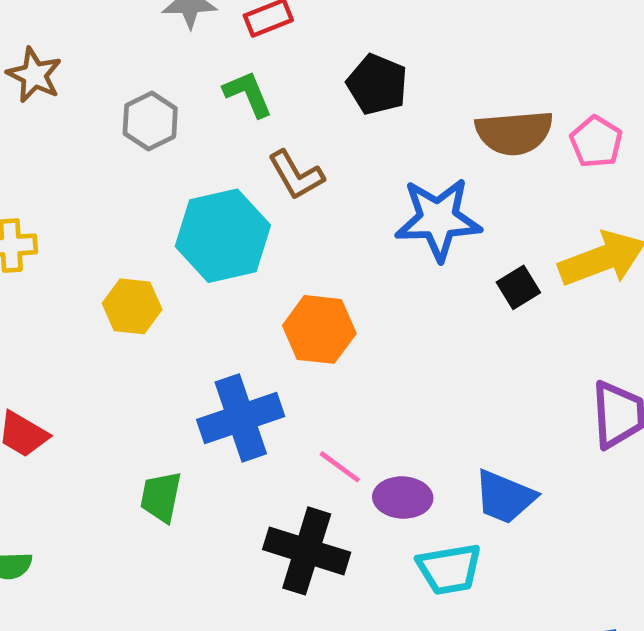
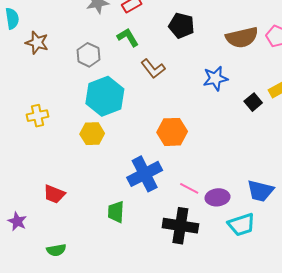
blue star: (438, 219) -> (215, 78), size x0.7
cyan hexagon: (223, 236) -> (105, 96), moved

